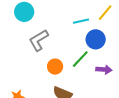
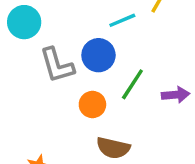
blue circle: (96, 39) -> (98, 55), moved
gray L-shape: (39, 40) -> (57, 65), turned -65

